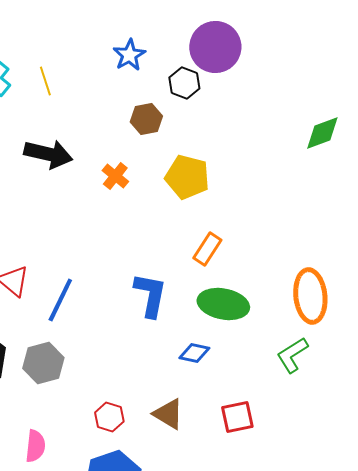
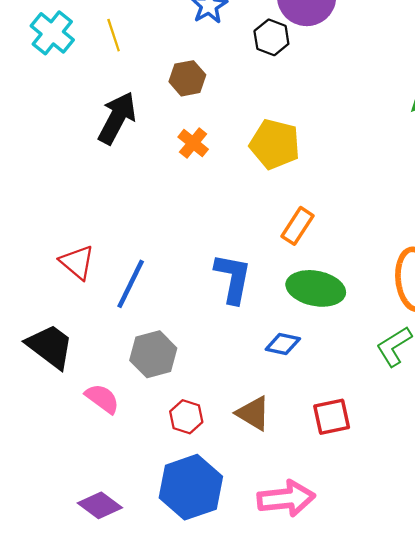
brown hexagon: (146, 119) -> (187, 78), moved
black arrow: (48, 154) -> (117, 118), turned -75
gray hexagon: (43, 363) -> (153, 354), moved
pink semicircle: (35, 446) -> (102, 399), moved, turned -60

